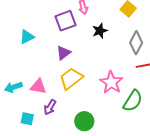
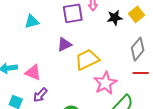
black star: (100, 31) -> (115, 18), moved
yellow trapezoid: (71, 79) -> (87, 60), moved

